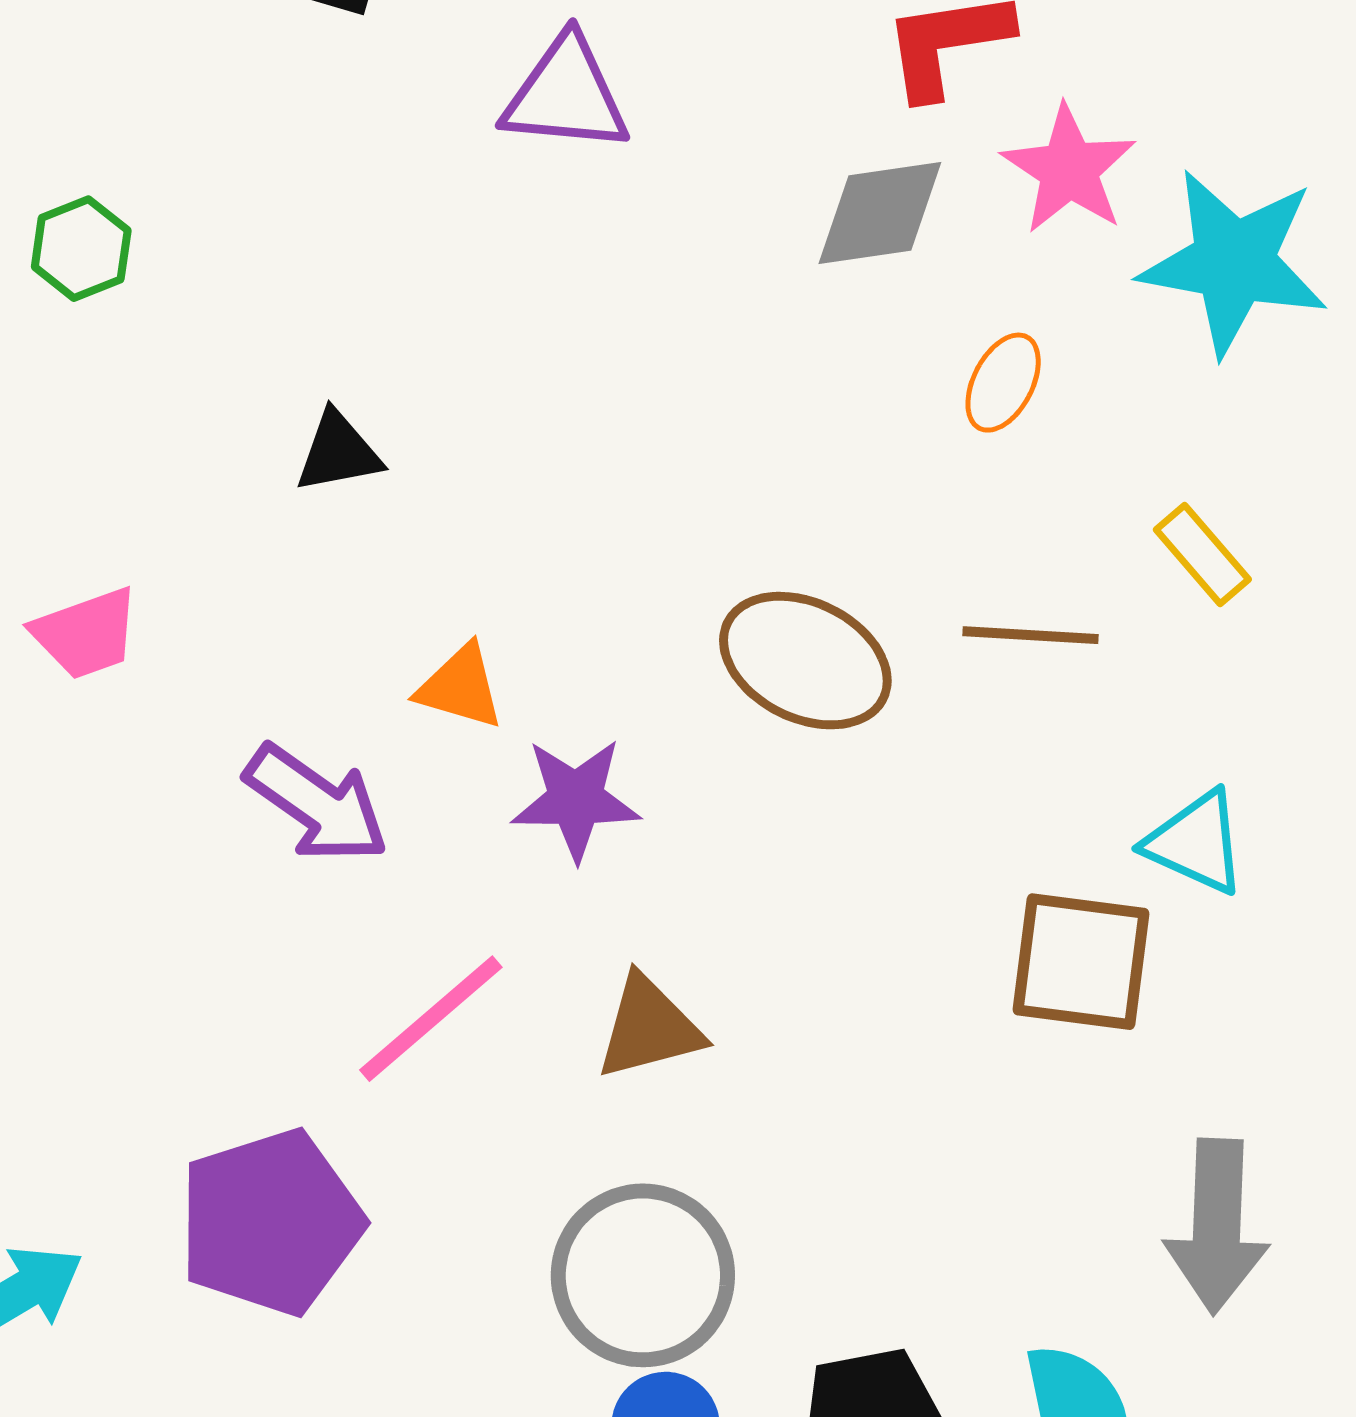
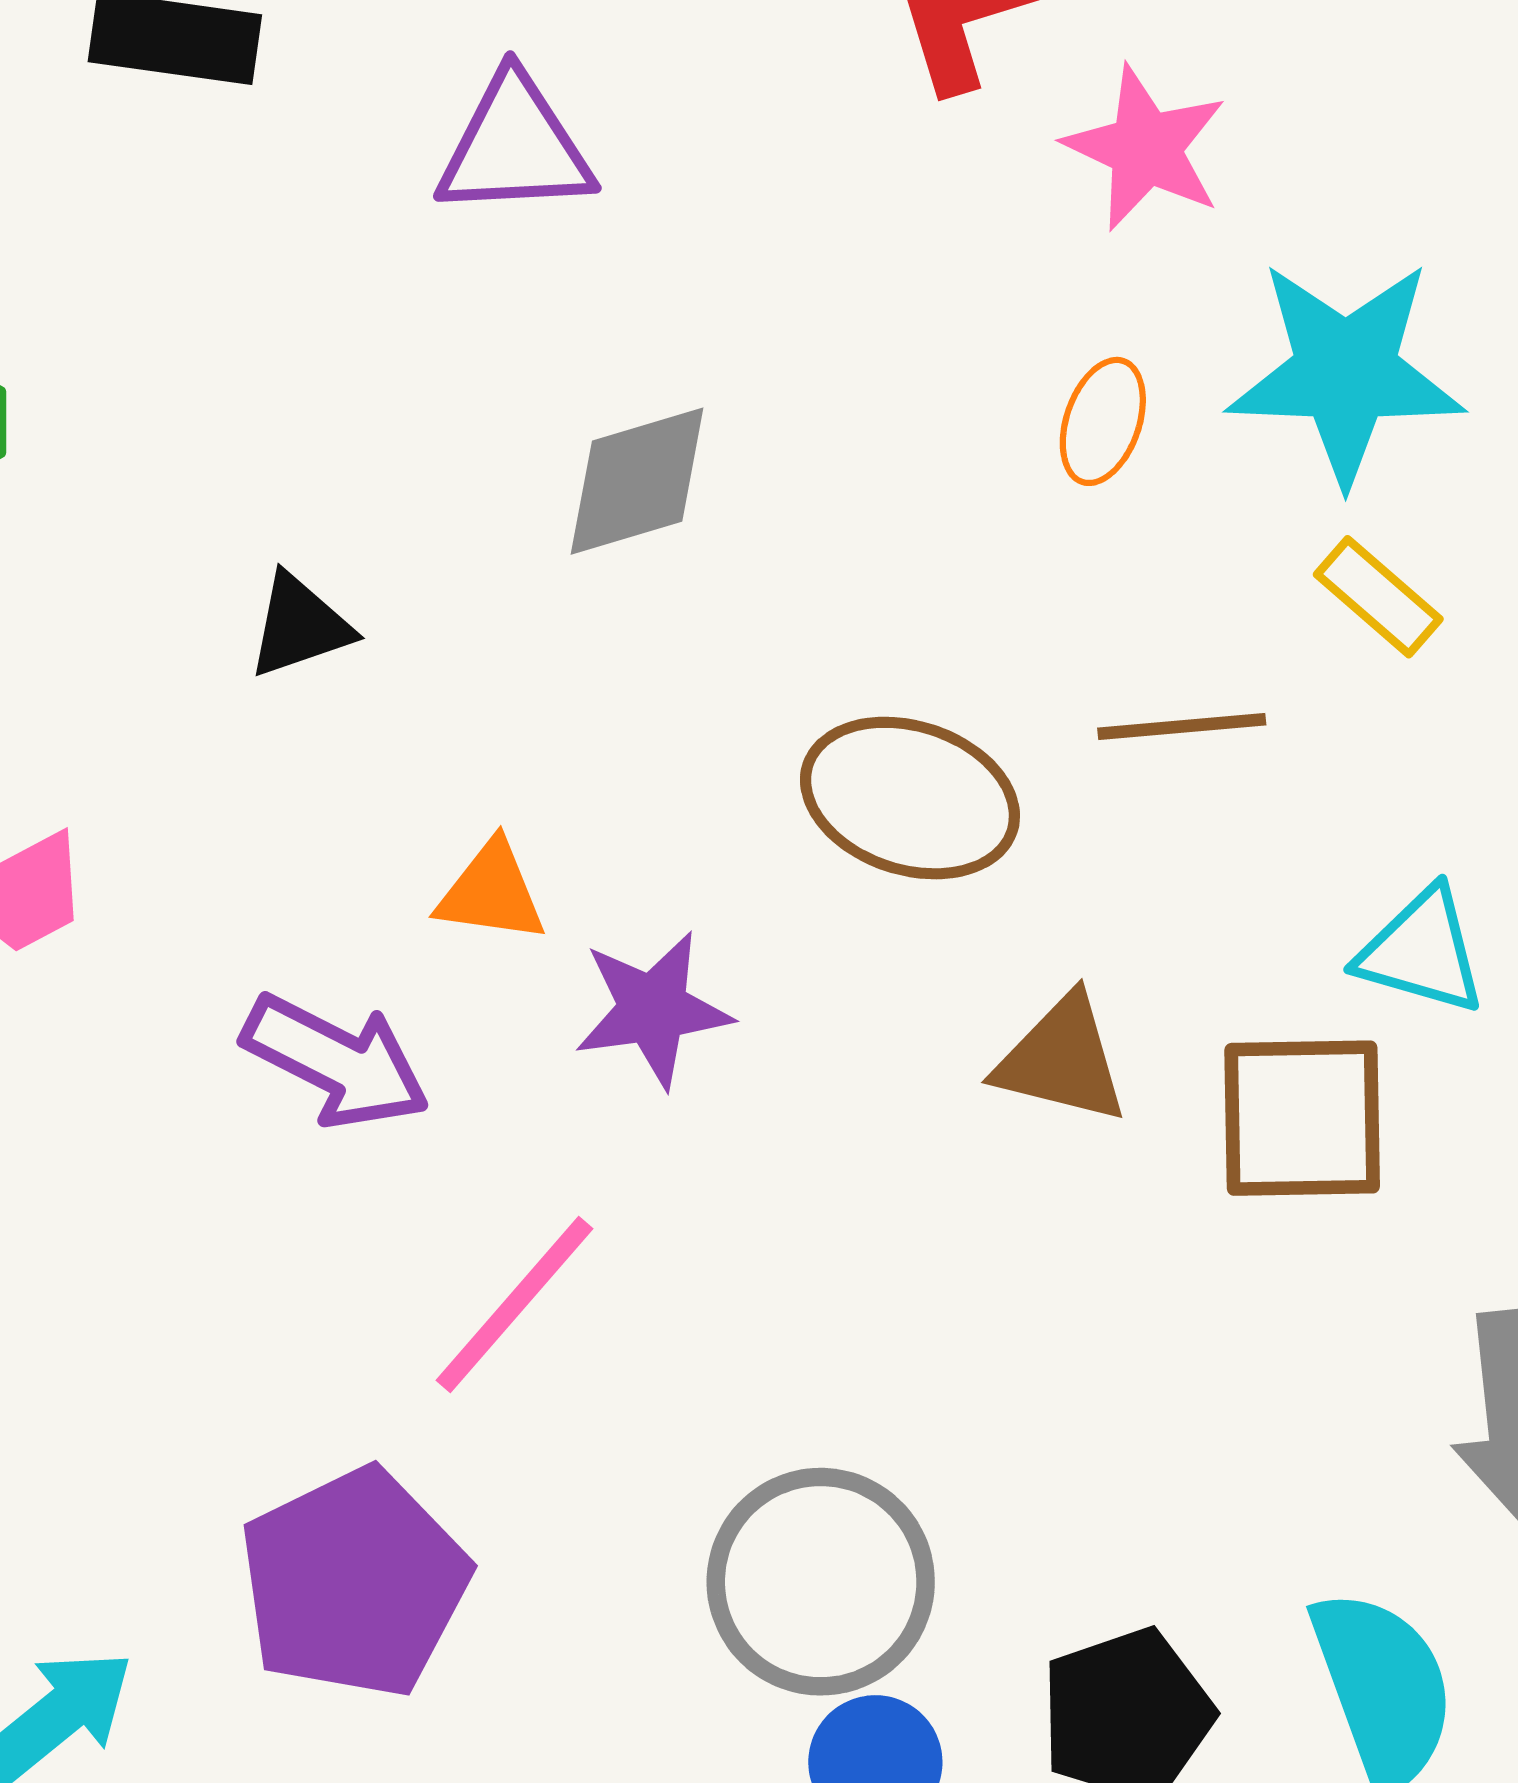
gray diamond: (880, 213) -> (637, 481), moved
cyan star: (1234, 262) -> (1346, 372), moved
brown triangle: (649, 1028) -> (1062, 1060), moved, turned 37

